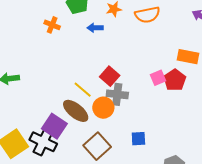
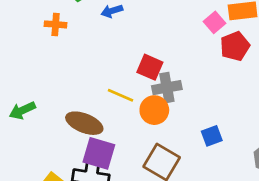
pink square: (158, 78) -> (215, 22), moved
red pentagon: (175, 80) -> (235, 46), turned 30
brown ellipse: (76, 111) -> (84, 123), moved

